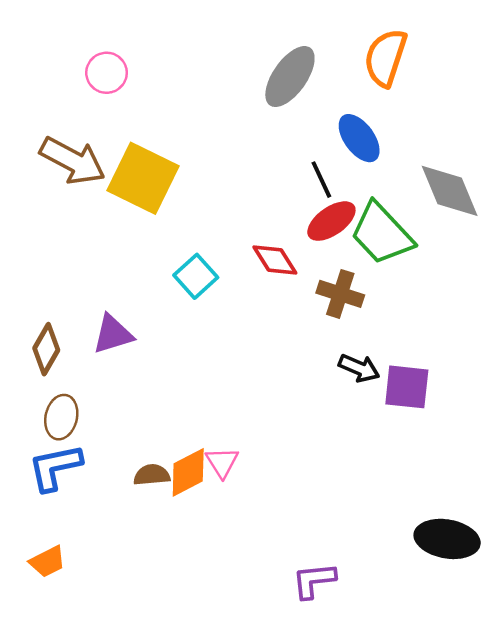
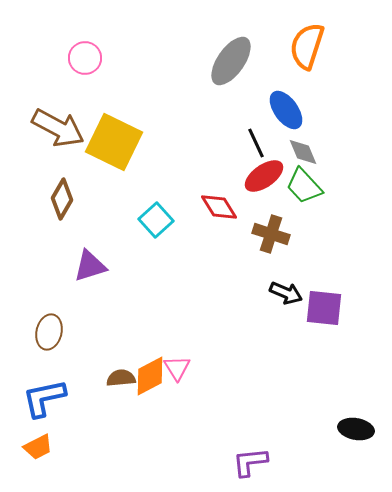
gray diamond: (450, 191) -> (303, 152), moved, size x0.6
green trapezoid: (382, 234) -> (304, 186), size x0.7
brown diamond: (46, 349) -> (62, 199), moved
blue L-shape: (55, 467) -> (44, 398), moved
black ellipse: (447, 539) -> (356, 429), size x0.7

